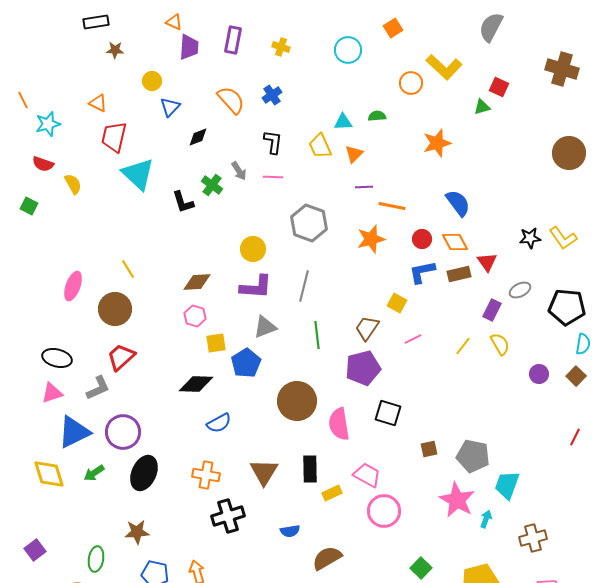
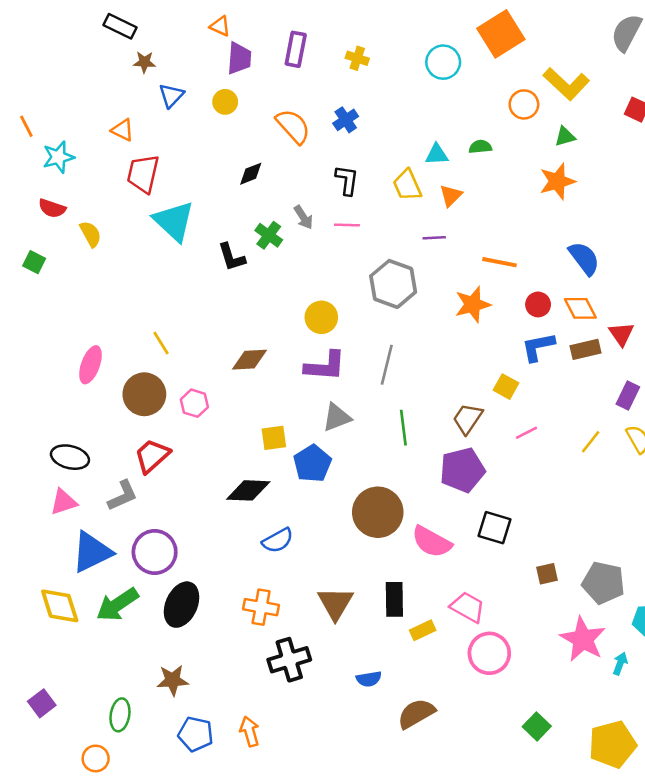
black rectangle: (96, 22) -> (120, 26), turned 35
orange square: (393, 28) -> (501, 34), size x1.8
yellow circle: (152, 81) -> (225, 102), moved
blue triangle: (170, 107) -> (171, 95), moved
green triangle: (482, 107) -> (565, 136), moved
purple line: (364, 187) -> (434, 238), moved
pink hexagon: (195, 316) -> (194, 403), moved
pink semicircle: (339, 424) -> (432, 542), turned -52
green arrow: (94, 473) -> (117, 605), size x1.6

